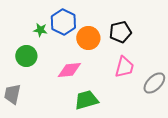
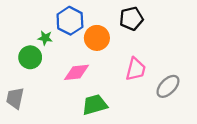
green star: (40, 30) -> (45, 38), moved
black pentagon: (120, 32) -> (131, 19), moved

